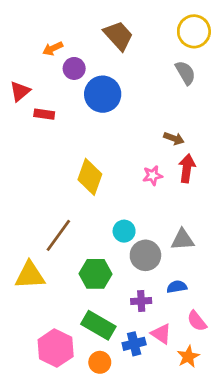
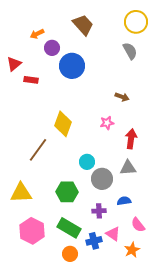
red arrow: (187, 168) -> (131, 139), moved
brown line: (58, 235) -> (38, 150), moved
pink hexagon: (56, 348) -> (32, 231), moved

